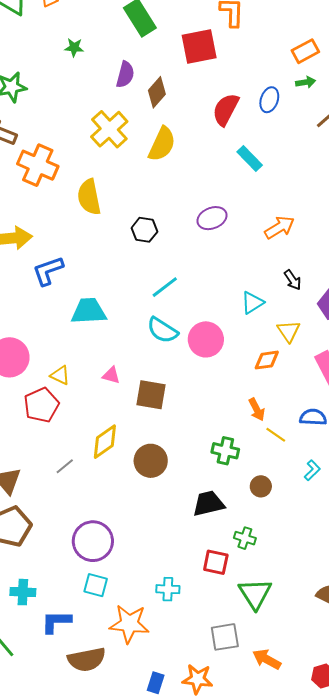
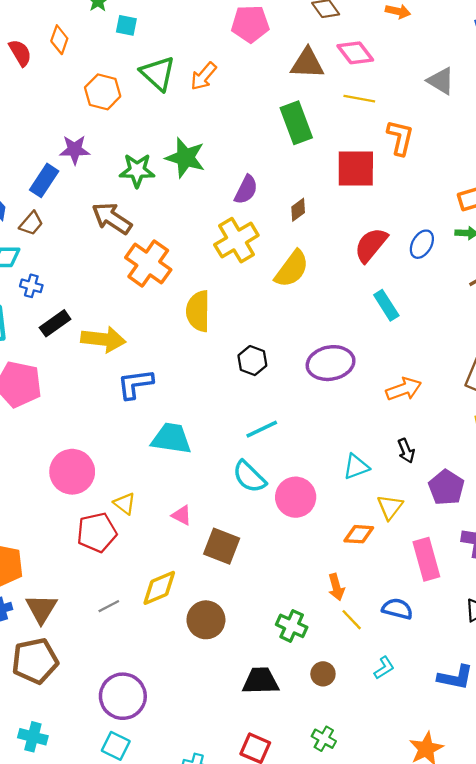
green star: (74, 48) -> (185, 158), moved, size x1.8
purple semicircle: (125, 74) -> (246, 190), moved
brown diamond: (157, 92) -> (298, 210), size x0.7
purple ellipse: (212, 218) -> (331, 363), size x1.4
green cross: (245, 538) -> (324, 739), moved

